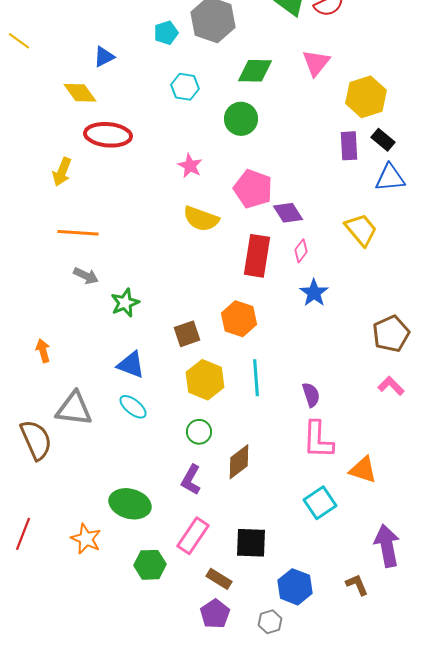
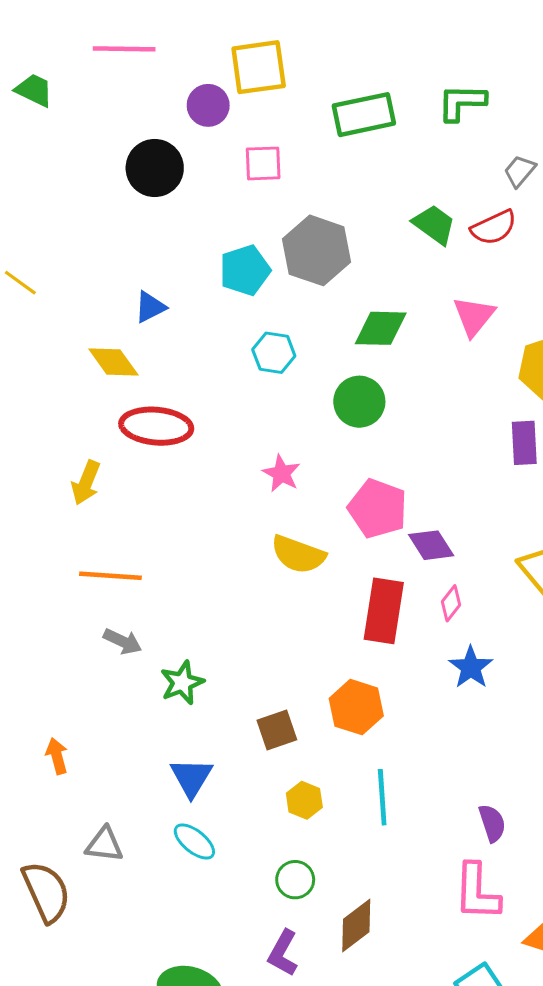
cyan pentagon: (166, 33) -> (245, 270), size x1.4
blue triangle: (131, 365) -> (191, 777), turned 40
yellow hexagon: (205, 380) -> (304, 800), size x0.6
purple semicircle: (311, 395) -> (492, 823), moved
gray triangle: (74, 409) -> (104, 845), size x0.7

